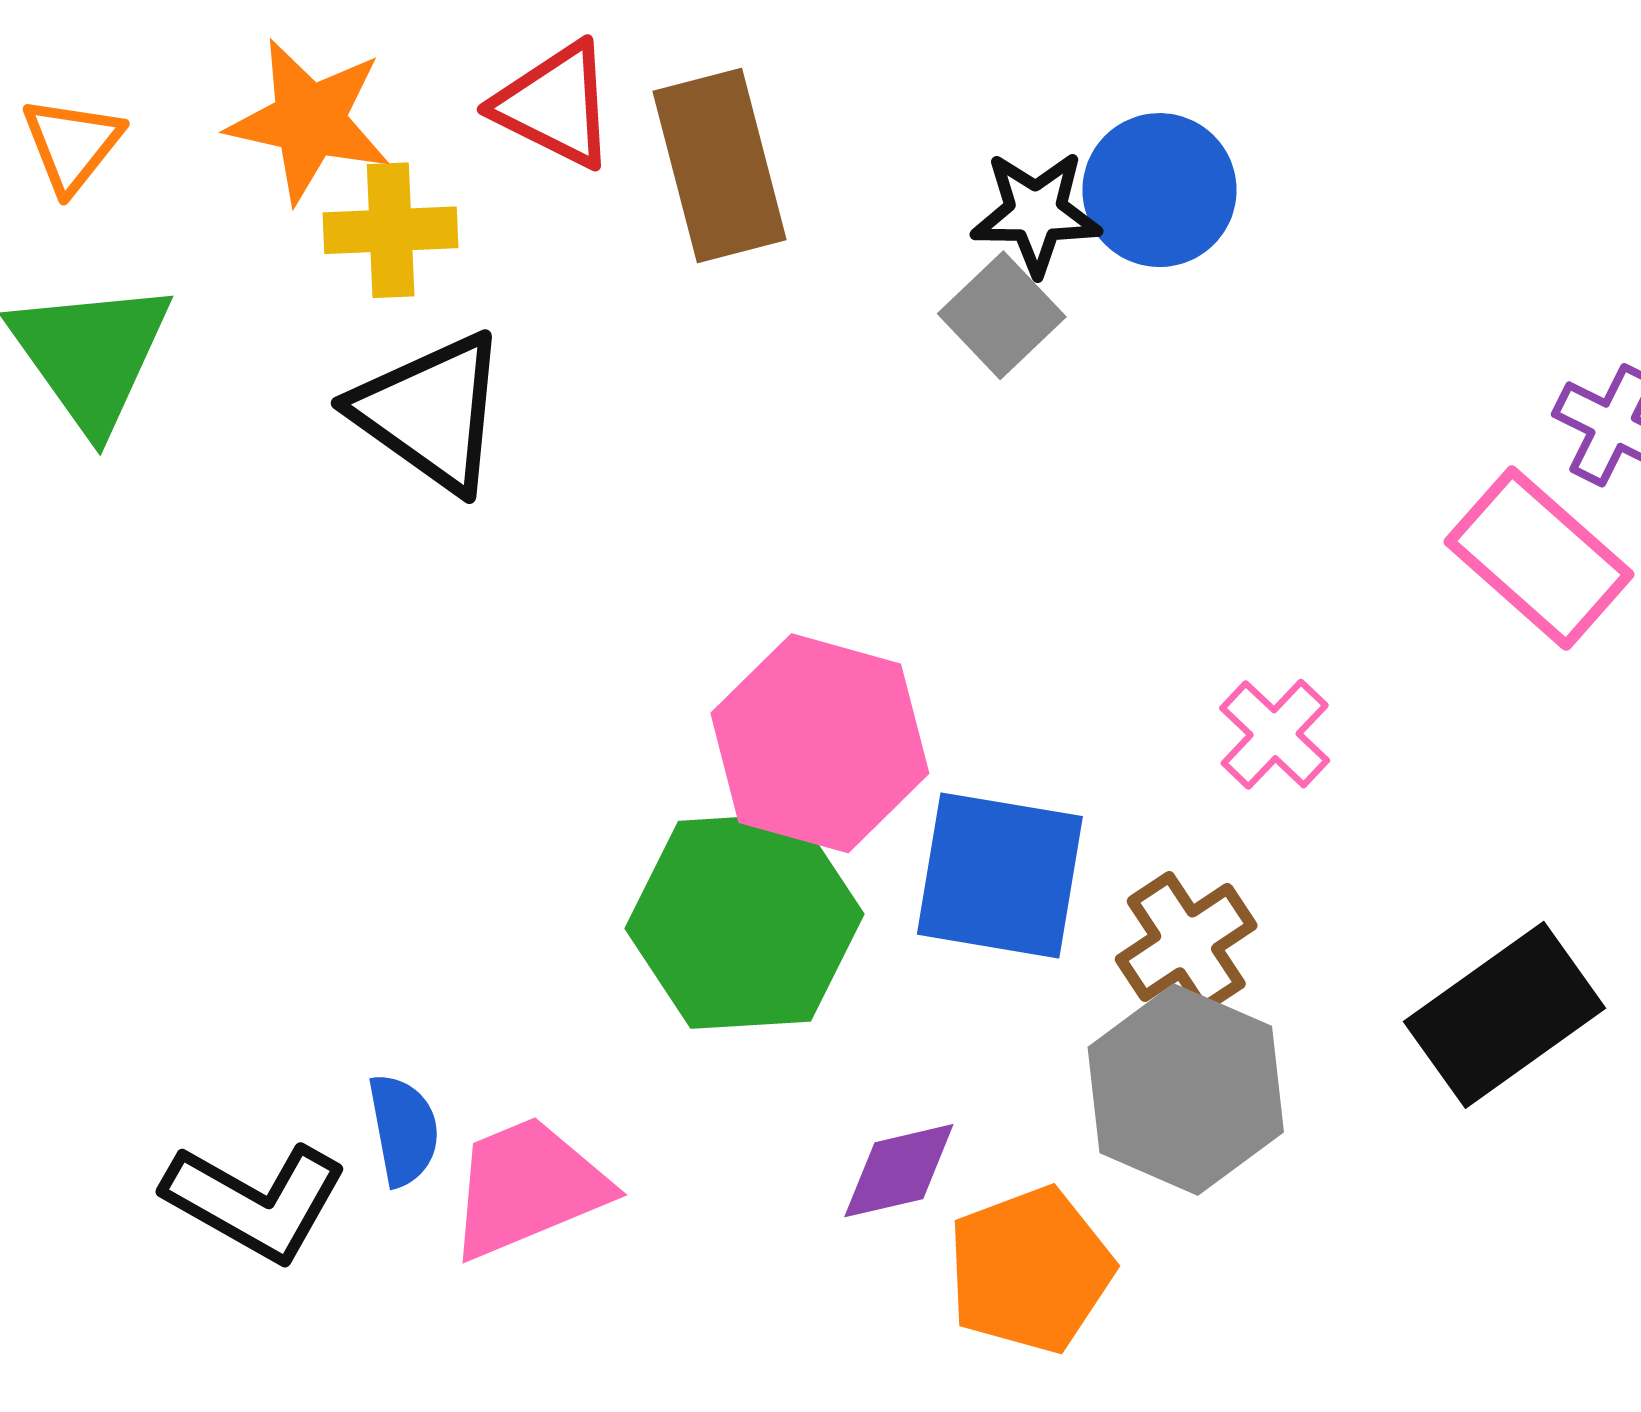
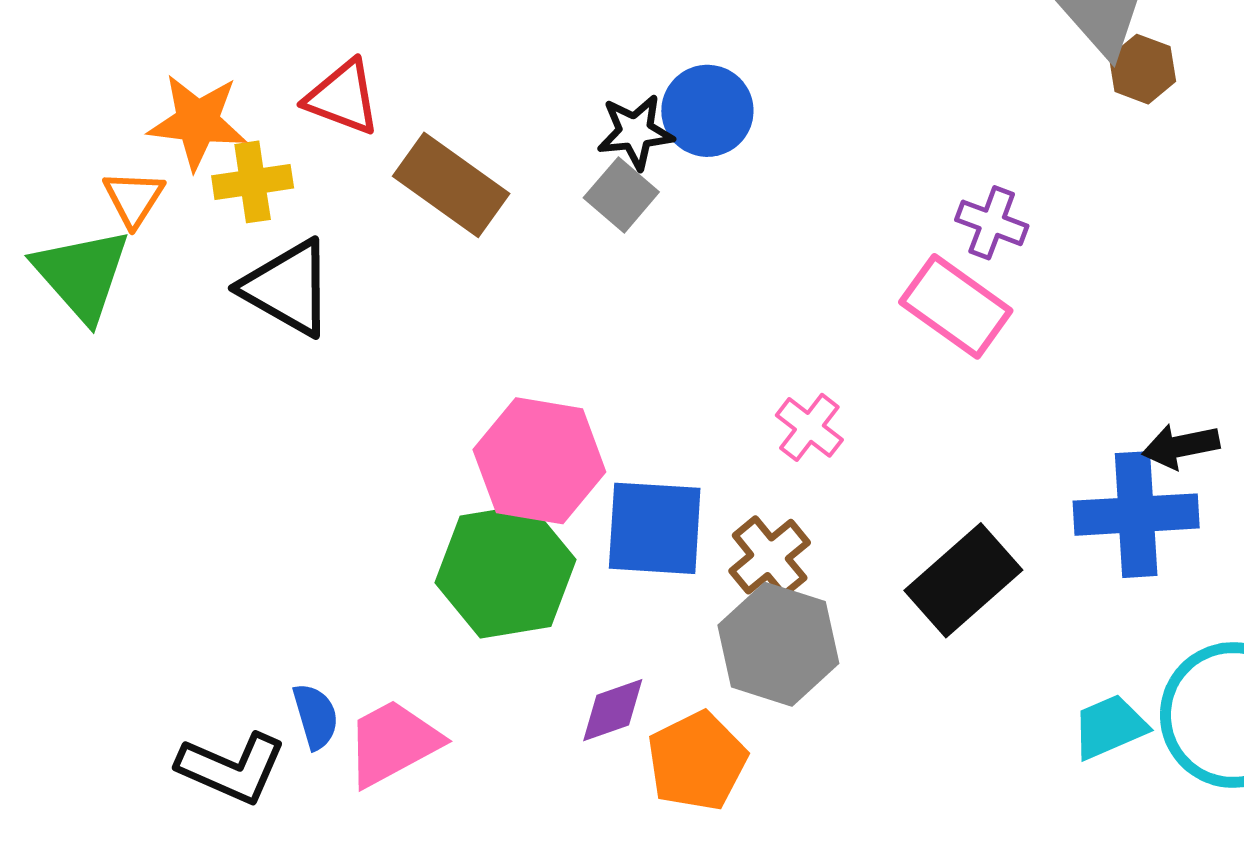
orange triangle: (72, 144) -> (134, 198), moved
brown rectangle: (719, 165) -> (451, 185), moved, turned -34

